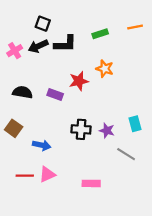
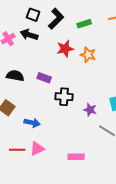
black L-shape: (65, 44) -> (56, 19), moved, turned -45
black arrow: (38, 46) -> (29, 35), turned 42
red star: (79, 81) -> (65, 49), moved
black cross: (81, 129) -> (64, 97), moved

